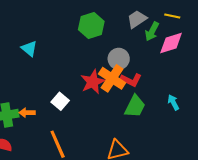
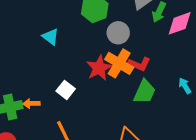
cyan triangle: (29, 49) -> (51, 37), moved
gray circle: (119, 59) -> (118, 33), moved

